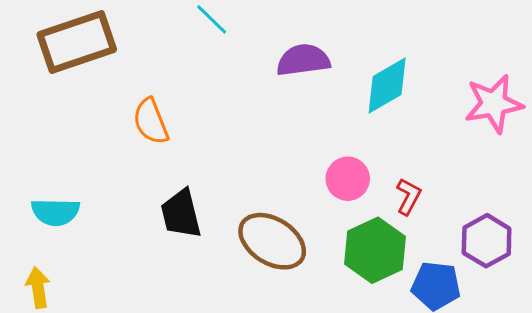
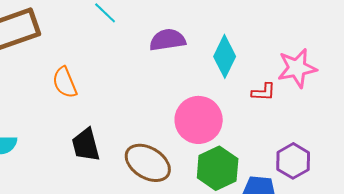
cyan diamond: (387, 85) -> (225, 56), turned -33
pink circle: (348, 179) -> (199, 120), size x1.6
red L-shape: (409, 196) -> (263, 92), moved, turned 65

